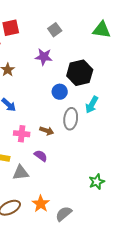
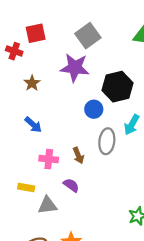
gray square: (55, 30) -> (88, 36), size x1.5
purple star: (44, 57) -> (75, 68), size x1.4
brown arrow: (47, 131) -> (78, 155), turned 48

